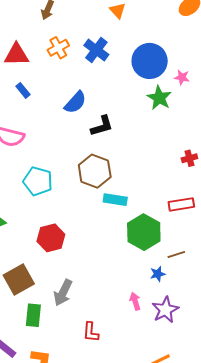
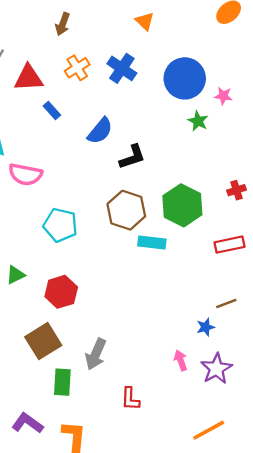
blue rectangle: (23, 90) -> (52, 111), moved
green star: (159, 98) -> (198, 121), size x0.7
green hexagon: (144, 232) -> (182, 205), moved
red hexagon: (51, 238) -> (61, 292), moved

